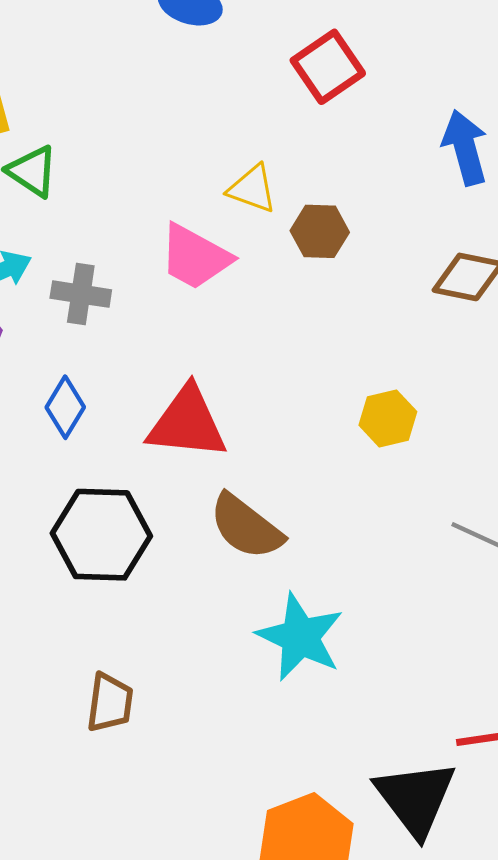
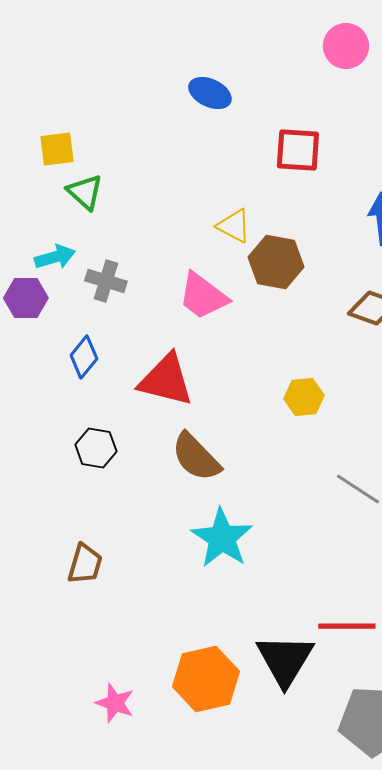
red square: (328, 67) -> (298, 150), turned 30
brown hexagon: (320, 231) -> (276, 262), size x1.4
pink trapezoid: (195, 257) -> (203, 296), moved
black hexagon: (101, 535) -> (96, 448), size x0.6

